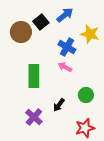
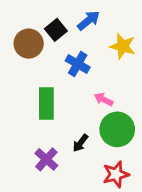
blue cross: (67, 47) -> (78, 64), moved
pink arrow: (65, 67) -> (104, 99), moved
green circle: (86, 95) -> (117, 129), size x1.6

